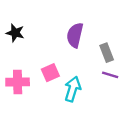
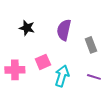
black star: (15, 33) -> (27, 28), moved
purple line: (110, 75) -> (94, 77), moved

